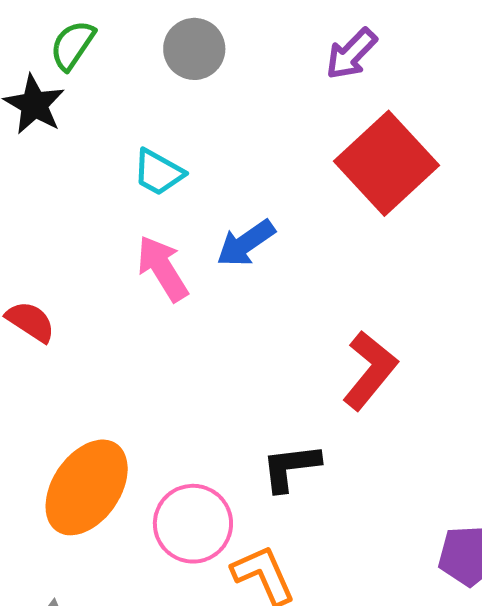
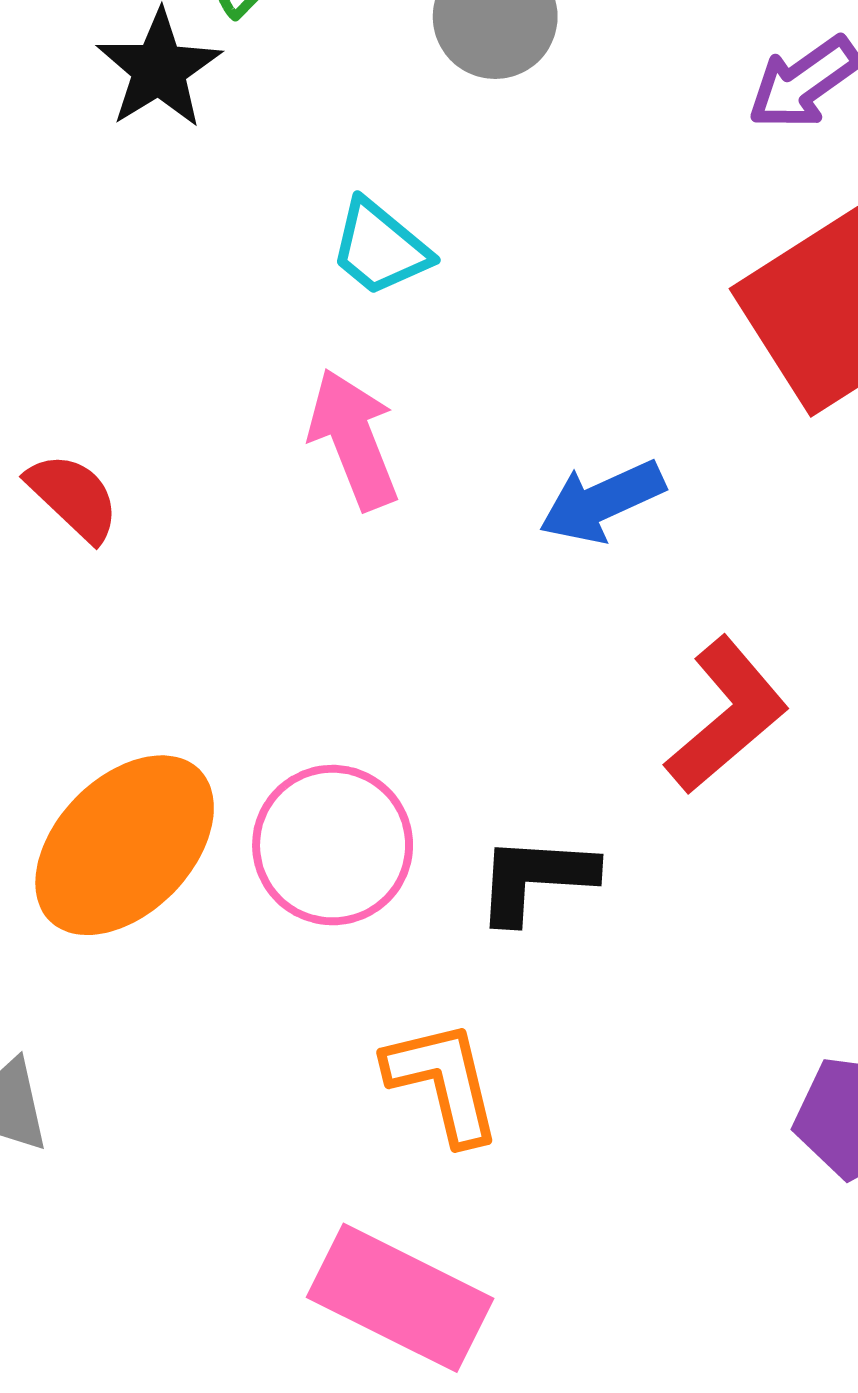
blue arrow: (246, 243) -> (602, 501), moved
pink circle: (193, 524) -> (333, 845), moved

